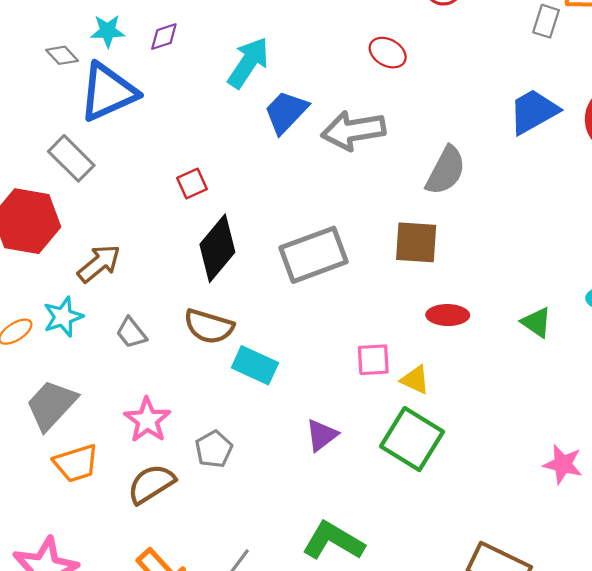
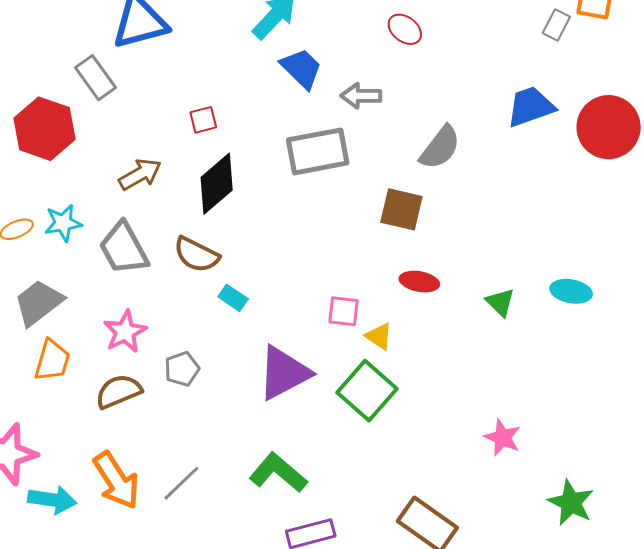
blue trapezoid: (286, 112) -> (301, 68), turned 81
gray arrow: (353, 130) -> (361, 96), size x0.7
gray rectangle: (313, 255) -> (318, 151), moved
brown arrow: (99, 263) -> (140, 174), moved
gray trapezoid: (131, 333) -> (124, 248), size x1.8
cyan rectangle: (255, 365) -> (233, 298), size x0.7
purple triangle: (322, 435) -> (284, 373), size x1.8
orange trapezoid: (76, 463) -> (52, 361), turned -66

